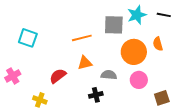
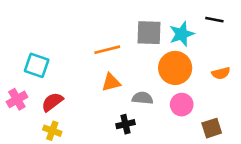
cyan star: (137, 15) -> (182, 34), moved
cyan square: (28, 38) -> (37, 65), moved
orange semicircle: (158, 44) -> (221, 73), moved, turned -88
red semicircle: (58, 76) -> (52, 102), moved

